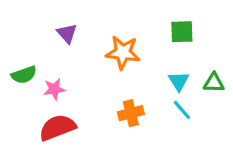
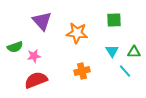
purple triangle: (67, 33) -> (42, 21), size x1.5
cyan line: (182, 110) -> (125, 71), moved

